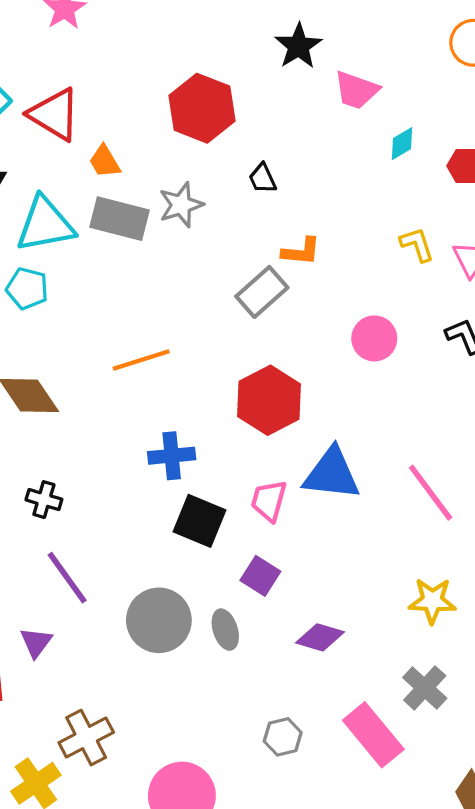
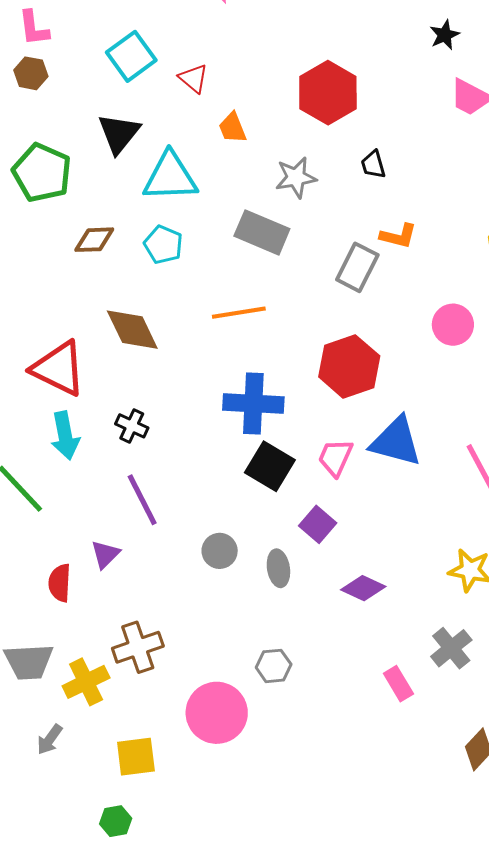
black star: (298, 46) -> (445, 35), moved, size x0.7
red triangle: (54, 114) -> (193, 78), size x0.6
gray rectangle: (120, 219) -> (262, 232), moved
cyan pentagon: (27, 288) -> (163, 245), moved
gray rectangle: (262, 292) -> (357, 267), turned -30
blue cross: (172, 456) -> (253, 404), size x1.4
gray circle: (159, 620) -> (220, 551), size x0.6
pink rectangle: (373, 735) -> (398, 684), size x0.6
gray hexagon: (283, 737) -> (274, 666), moved

